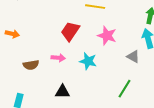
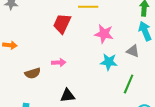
red trapezoid: (70, 31) -> (62, 24), moved
cyan star: (88, 61) -> (109, 62), moved

